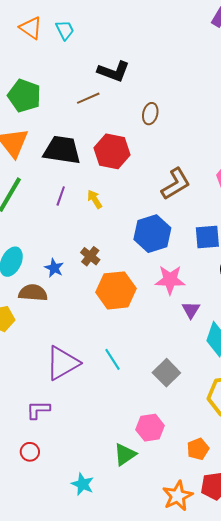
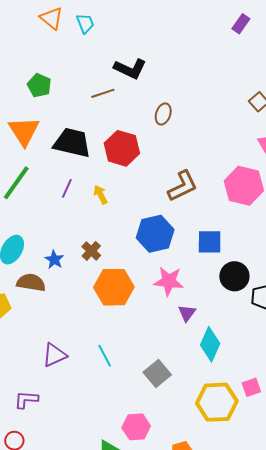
green pentagon: (24, 96) -> (39, 85), size x0.7
purple triangle: (62, 363) -> (54, 355), size x0.7

